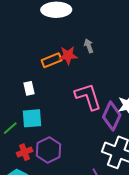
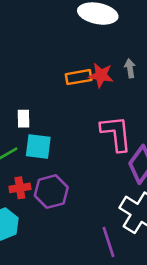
white rectangle: (29, 88) -> (23, 119), moved

